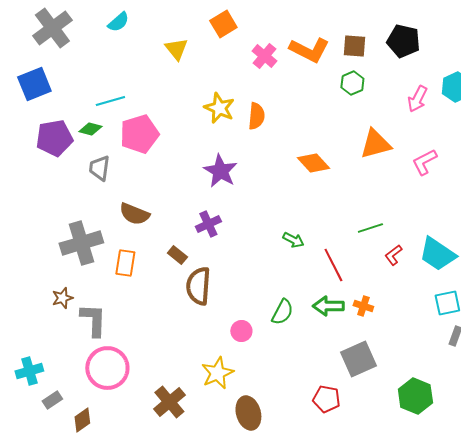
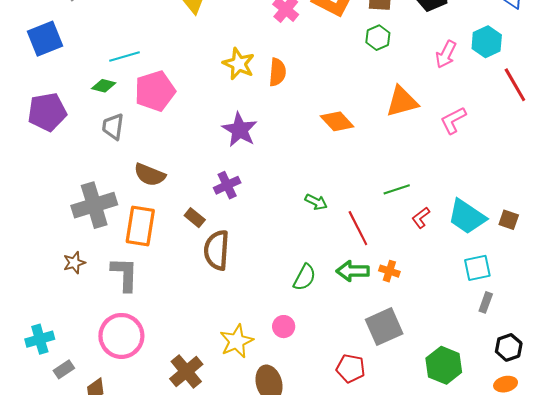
purple pentagon: (54, 138) -> (47, 112), moved
orange rectangle: (125, 263) -> (140, 226), size x1.4
gray L-shape: (93, 320) -> (125, 274), moved
pink circle: (241, 331) -> (284, 327), moved

